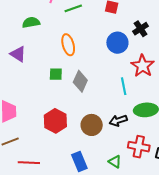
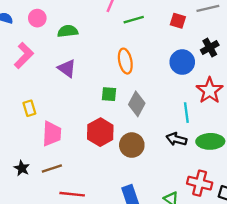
green semicircle: (31, 22) -> (68, 31), moved
red hexagon: (55, 121) -> (100, 132), moved
black arrow: (118, 121) -> (176, 139), moved, turned 30
brown circle: (92, 125) -> (132, 145), moved

